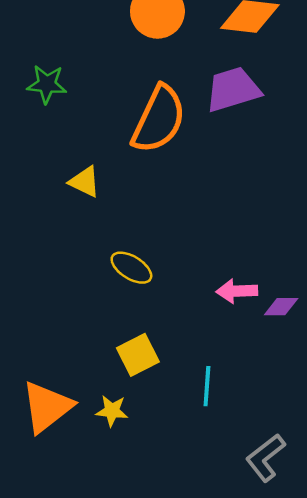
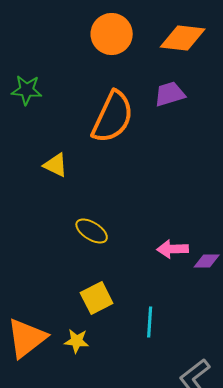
purple trapezoid: (233, 89) -> (170, 94), size x0.7

